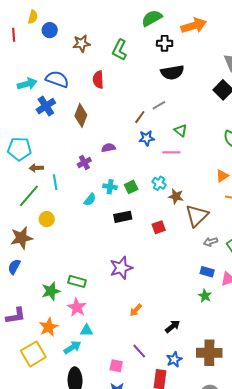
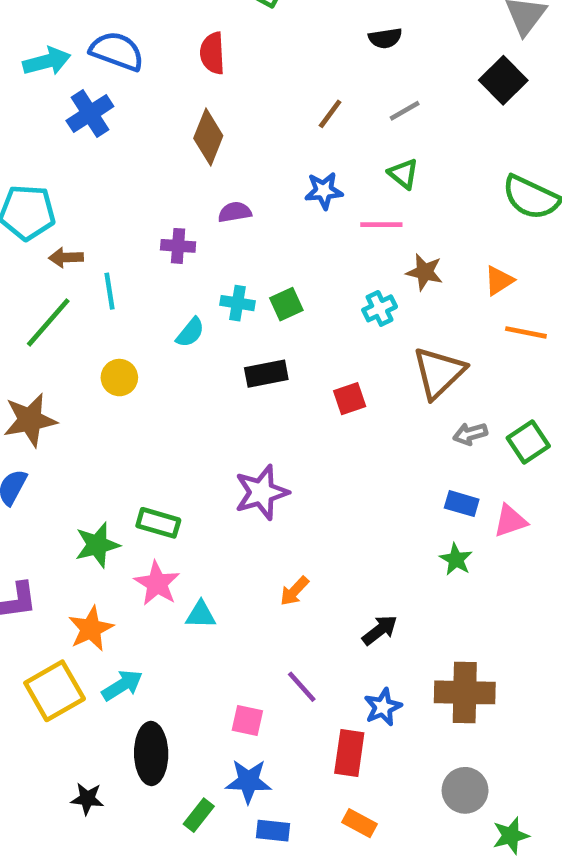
black semicircle: (172, 72) -> (385, 38), size x0.6
gray line: (159, 105) -> (405, 111), moved
brown diamond: (81, 115) -> (208, 137), moved
brown line: (140, 117) -> (330, 114), moved
purple cross: (84, 162) -> (178, 246), turned 32
cyan cross: (159, 183) -> (380, 308), moved, turned 32
brown star: (176, 196) -> (425, 272), moved
yellow circle: (47, 219) -> (119, 378), moved
cyan triangle: (87, 330) -> (201, 615), moved
cyan arrow: (72, 347) -> (122, 685), moved

